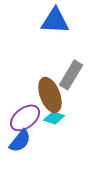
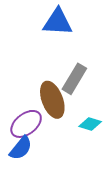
cyan diamond: (54, 118) -> (90, 124), moved

